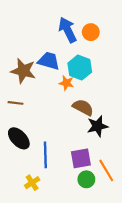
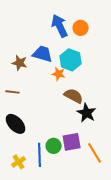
brown star: (23, 71) -> (20, 63), size x0.7
black star: (97, 126) -> (87, 113), turned -30
blue line: (45, 155) -> (40, 155), moved
green circle: (86, 179) -> (54, 146), moved
yellow cross: (32, 183) -> (19, 162), moved

